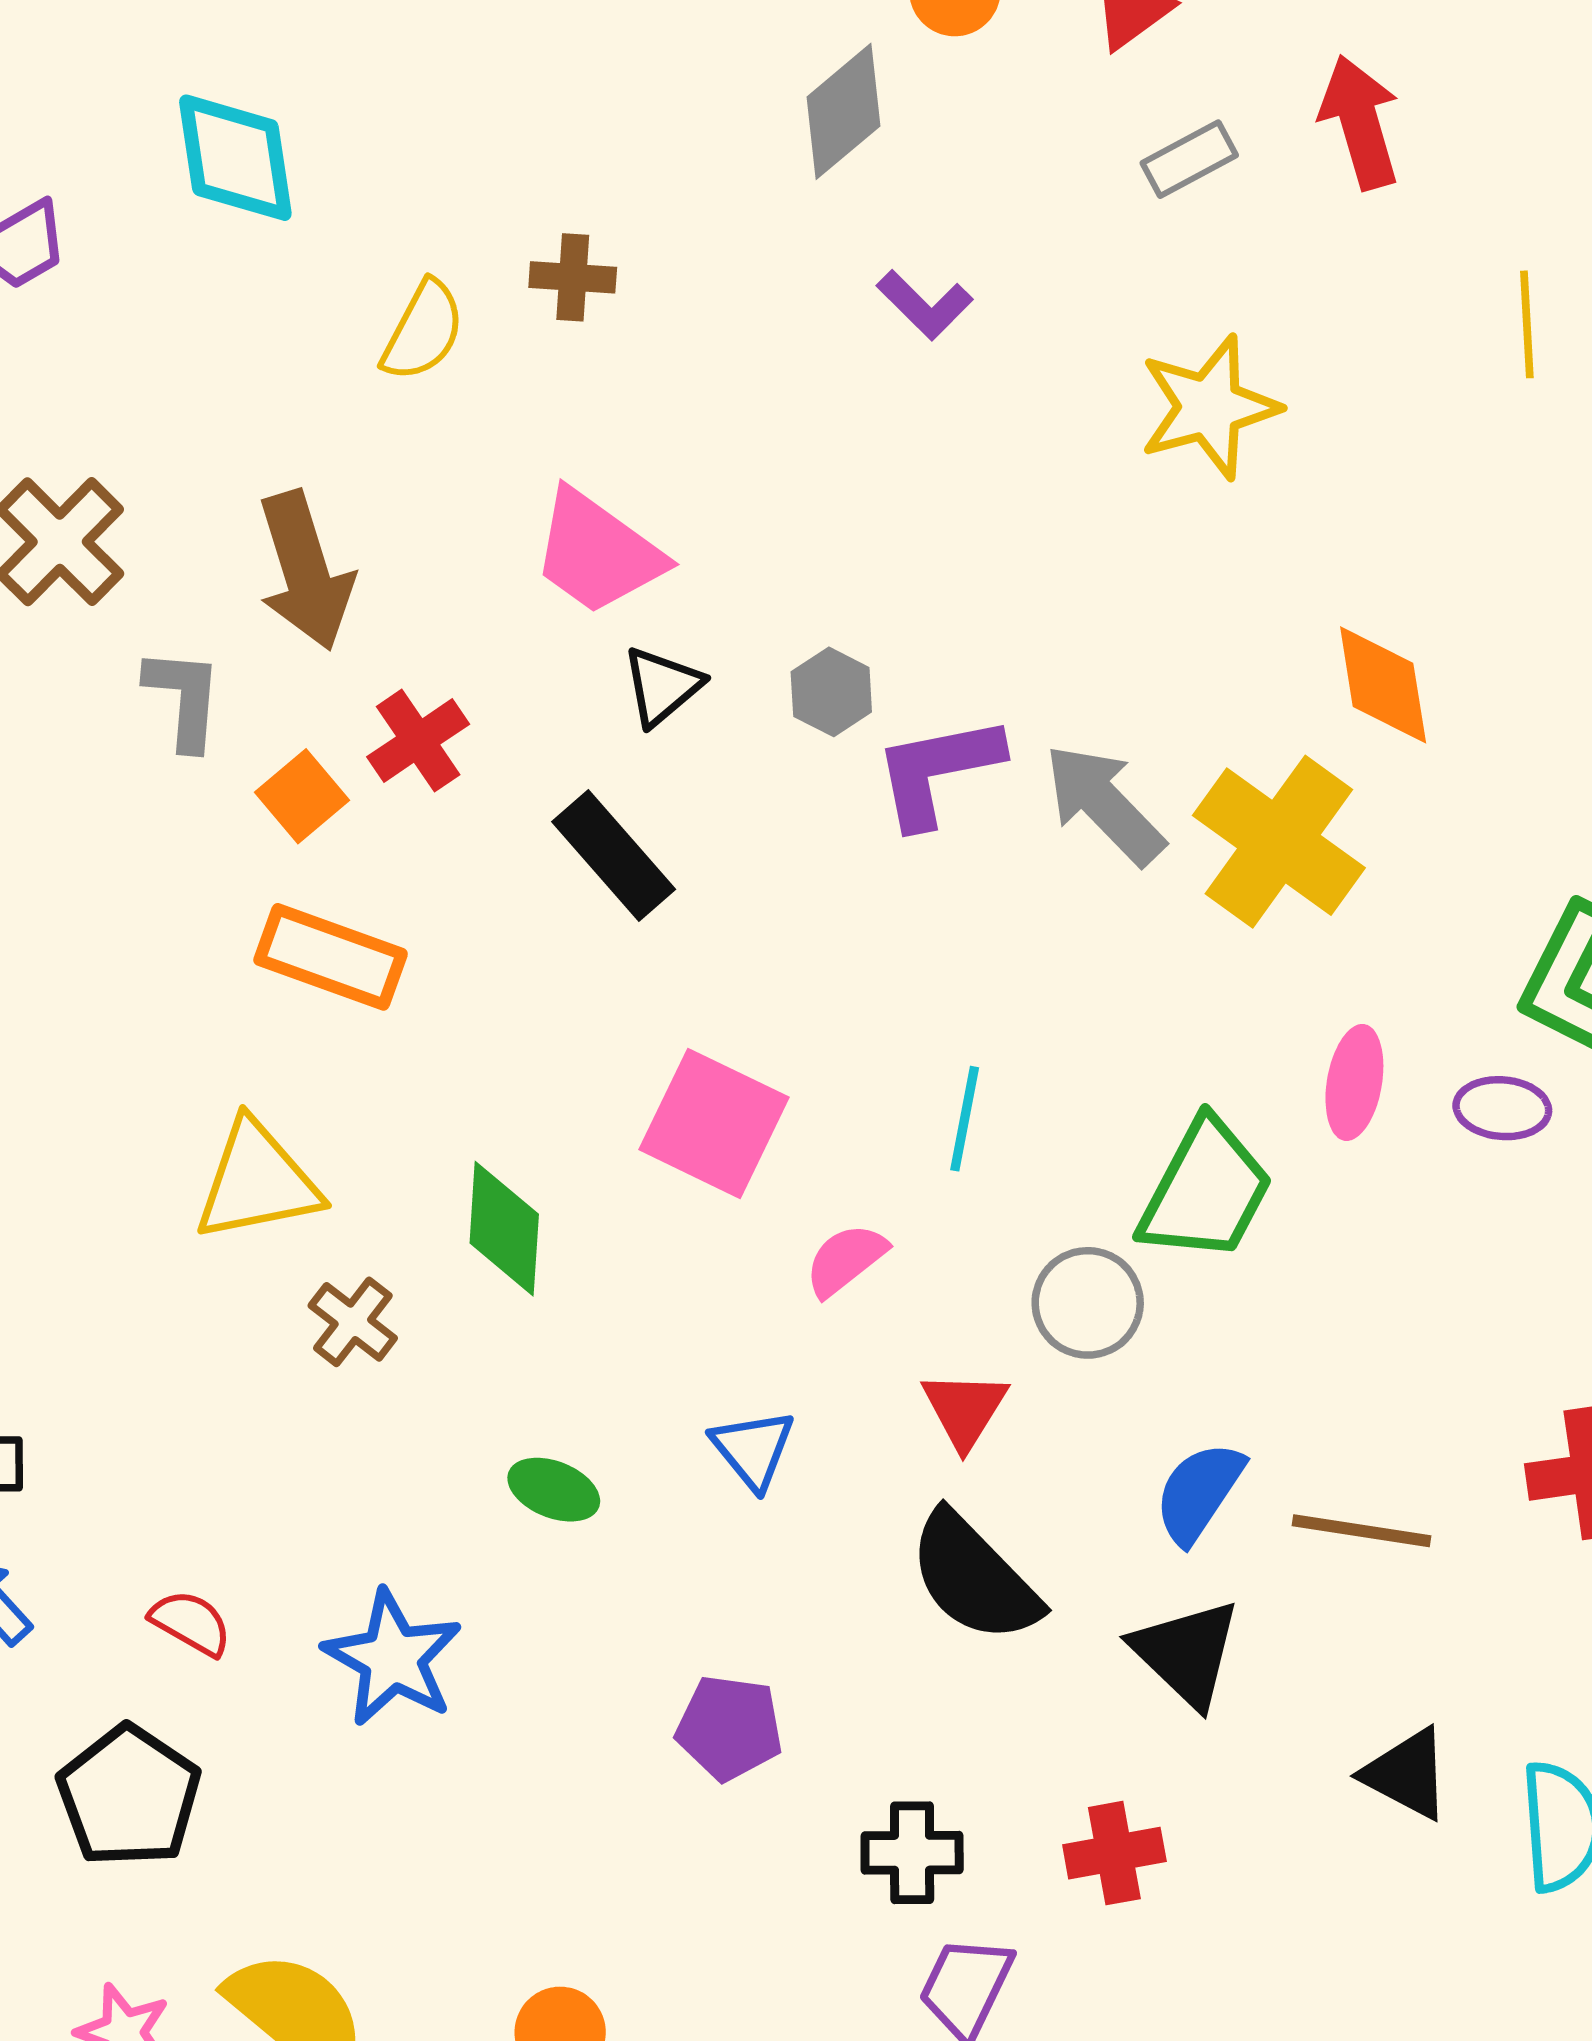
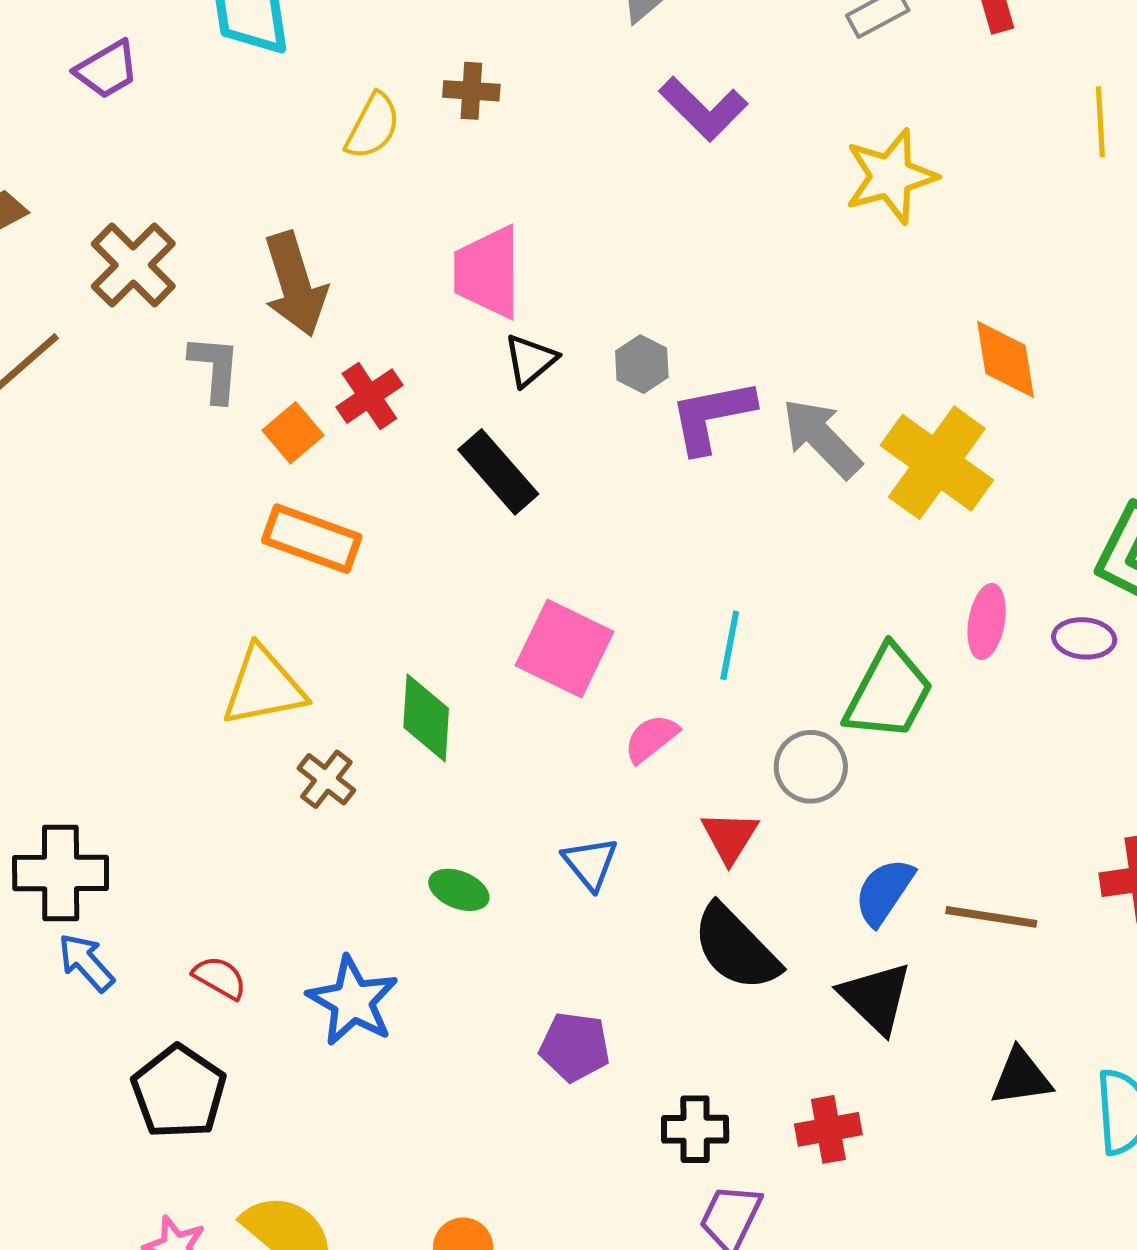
purple L-shape: (925, 305) -> (703, 109), size x1.4
pink trapezoid: (598, 552) -> (488, 272), turned 54
black triangle: (1407, 1774) -> (1021, 1077), turned -36

